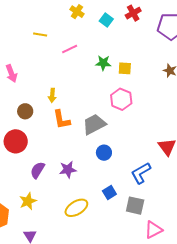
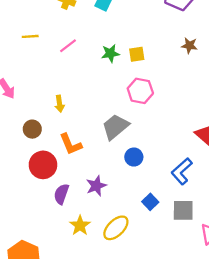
orange L-shape: (61, 120) -> (71, 144), moved
red circle: (16, 141) -> (43, 165), moved
yellow star: (28, 201) -> (80, 225), moved

